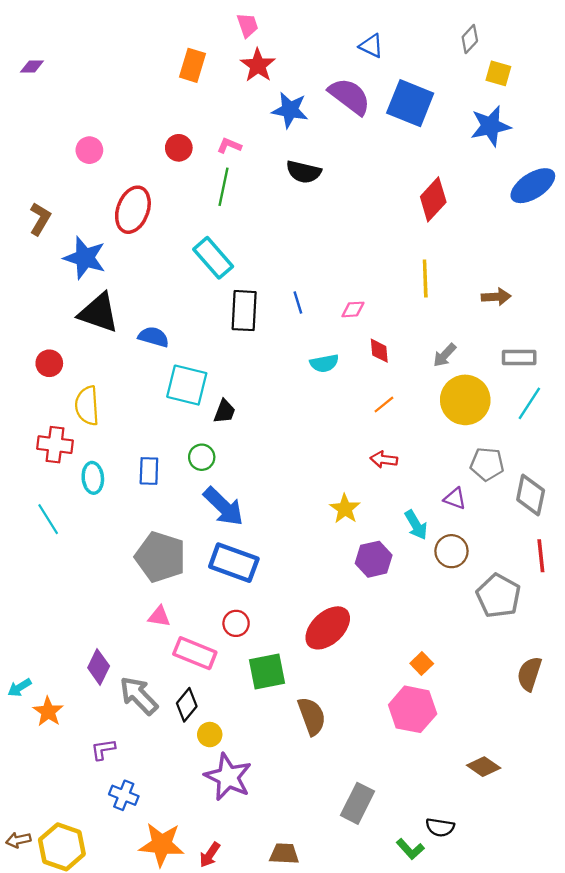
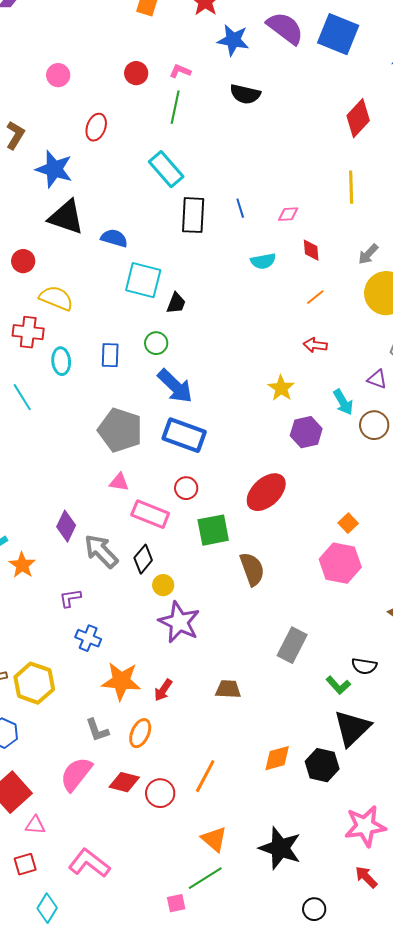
red ellipse: (133, 210) -> (96, 127), size x0.7
yellow semicircle: (87, 406) -> (56, 298), turned 116

